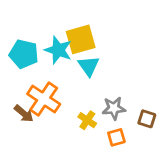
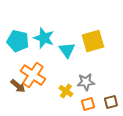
yellow square: (81, 39) -> (93, 41), moved
brown square: (147, 119) -> (111, 102), moved, turned -32

